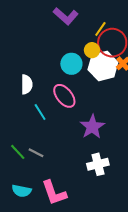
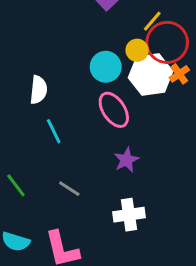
pink ellipse: (64, 96) -> (114, 110), moved
purple star: (92, 127) -> (126, 160), size x0.7
gray line: (36, 153) -> (69, 189), moved

